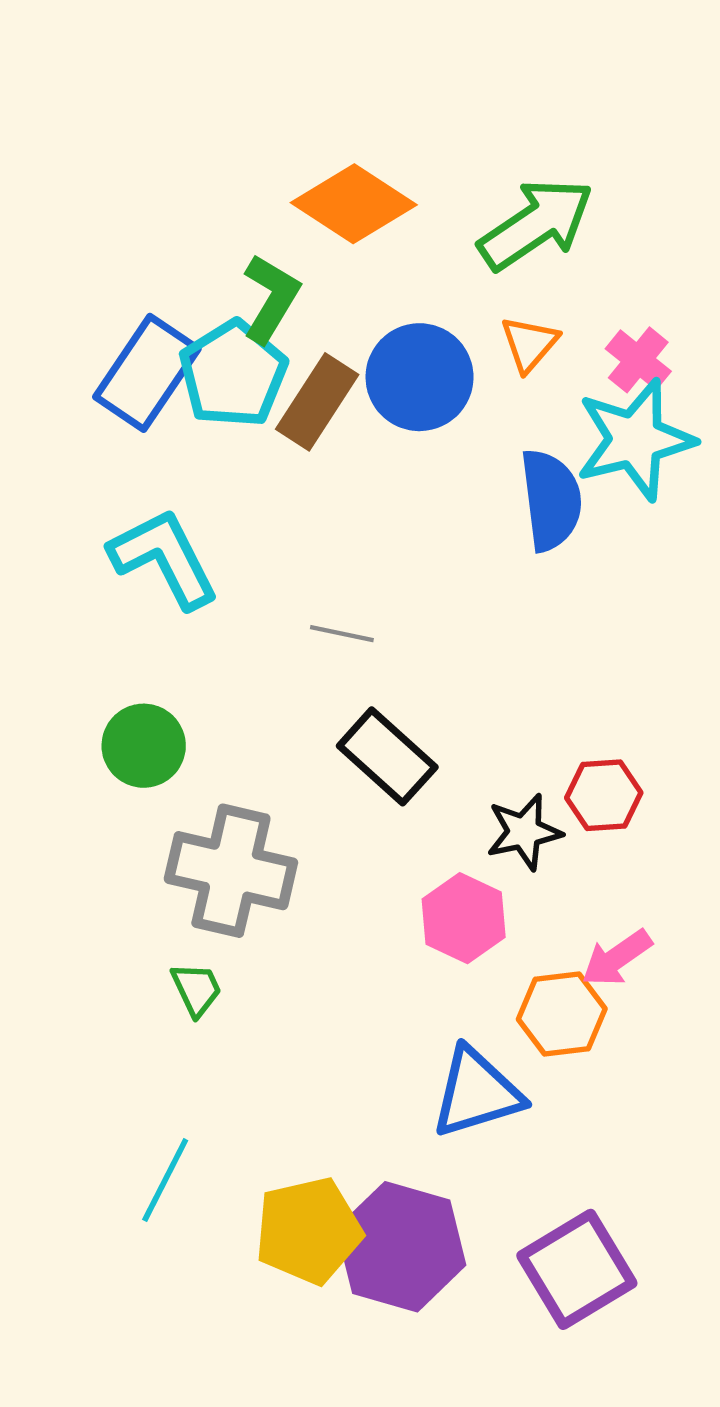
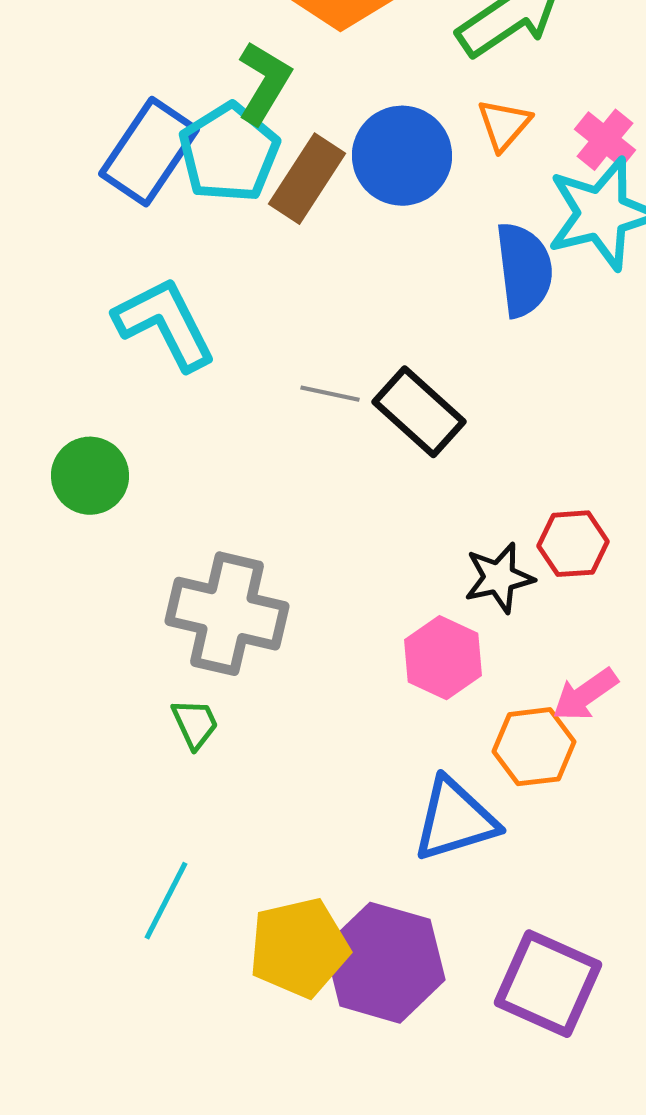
green circle: (144, 746) -> (90, 476), moved
black rectangle: (387, 756) -> (419, 412), moved
purple square: (577, 1269) -> (548, 984), turned -35

